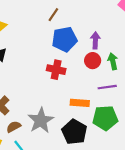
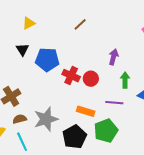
blue pentagon: (65, 39) -> (47, 60), moved
red circle: (93, 61) -> (91, 79), moved
green pentagon: (105, 118) -> (106, 131), turned -30

